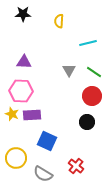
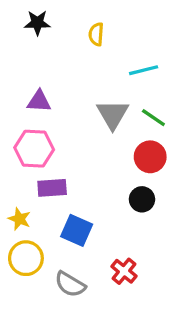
gray triangle: (69, 70) -> (113, 114), size x1.5
yellow star: (12, 114) -> (19, 219), moved

